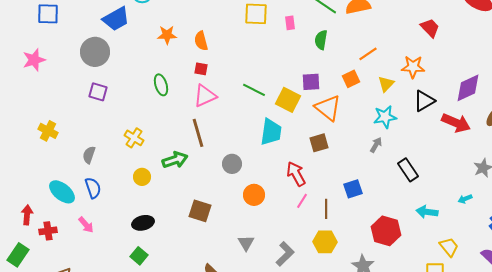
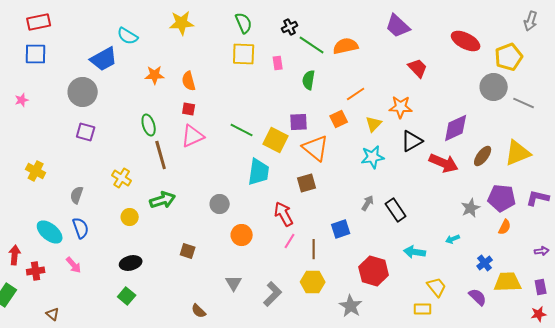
pink star: (34, 60) -> (22, 100), size x0.6
brown line: (198, 133) -> (161, 155), moved
gray arrow: (376, 145) -> (368, 203), moved
brown square: (200, 211) -> (188, 251), size x0.7

